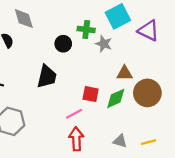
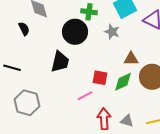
green cross: (86, 30) -> (89, 12), moved
black circle: (63, 44) -> (75, 32), size x1.6
red arrow: (76, 139) -> (104, 119), moved

